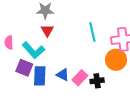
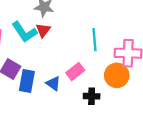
cyan L-shape: (33, 50) -> (24, 32), moved
pink rectangle: (80, 78) -> (75, 72), moved

